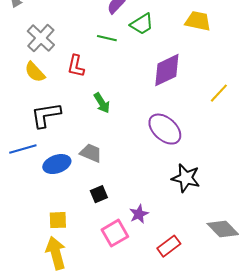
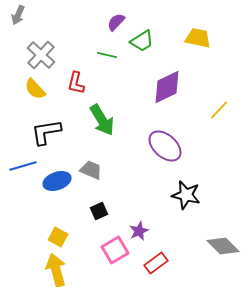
green arrow: (102, 103) -> (102, 120), size x1.5
yellow square: (58, 220) -> (58, 237), turned 30
red rectangle: (169, 246) -> (156, 263), moved

